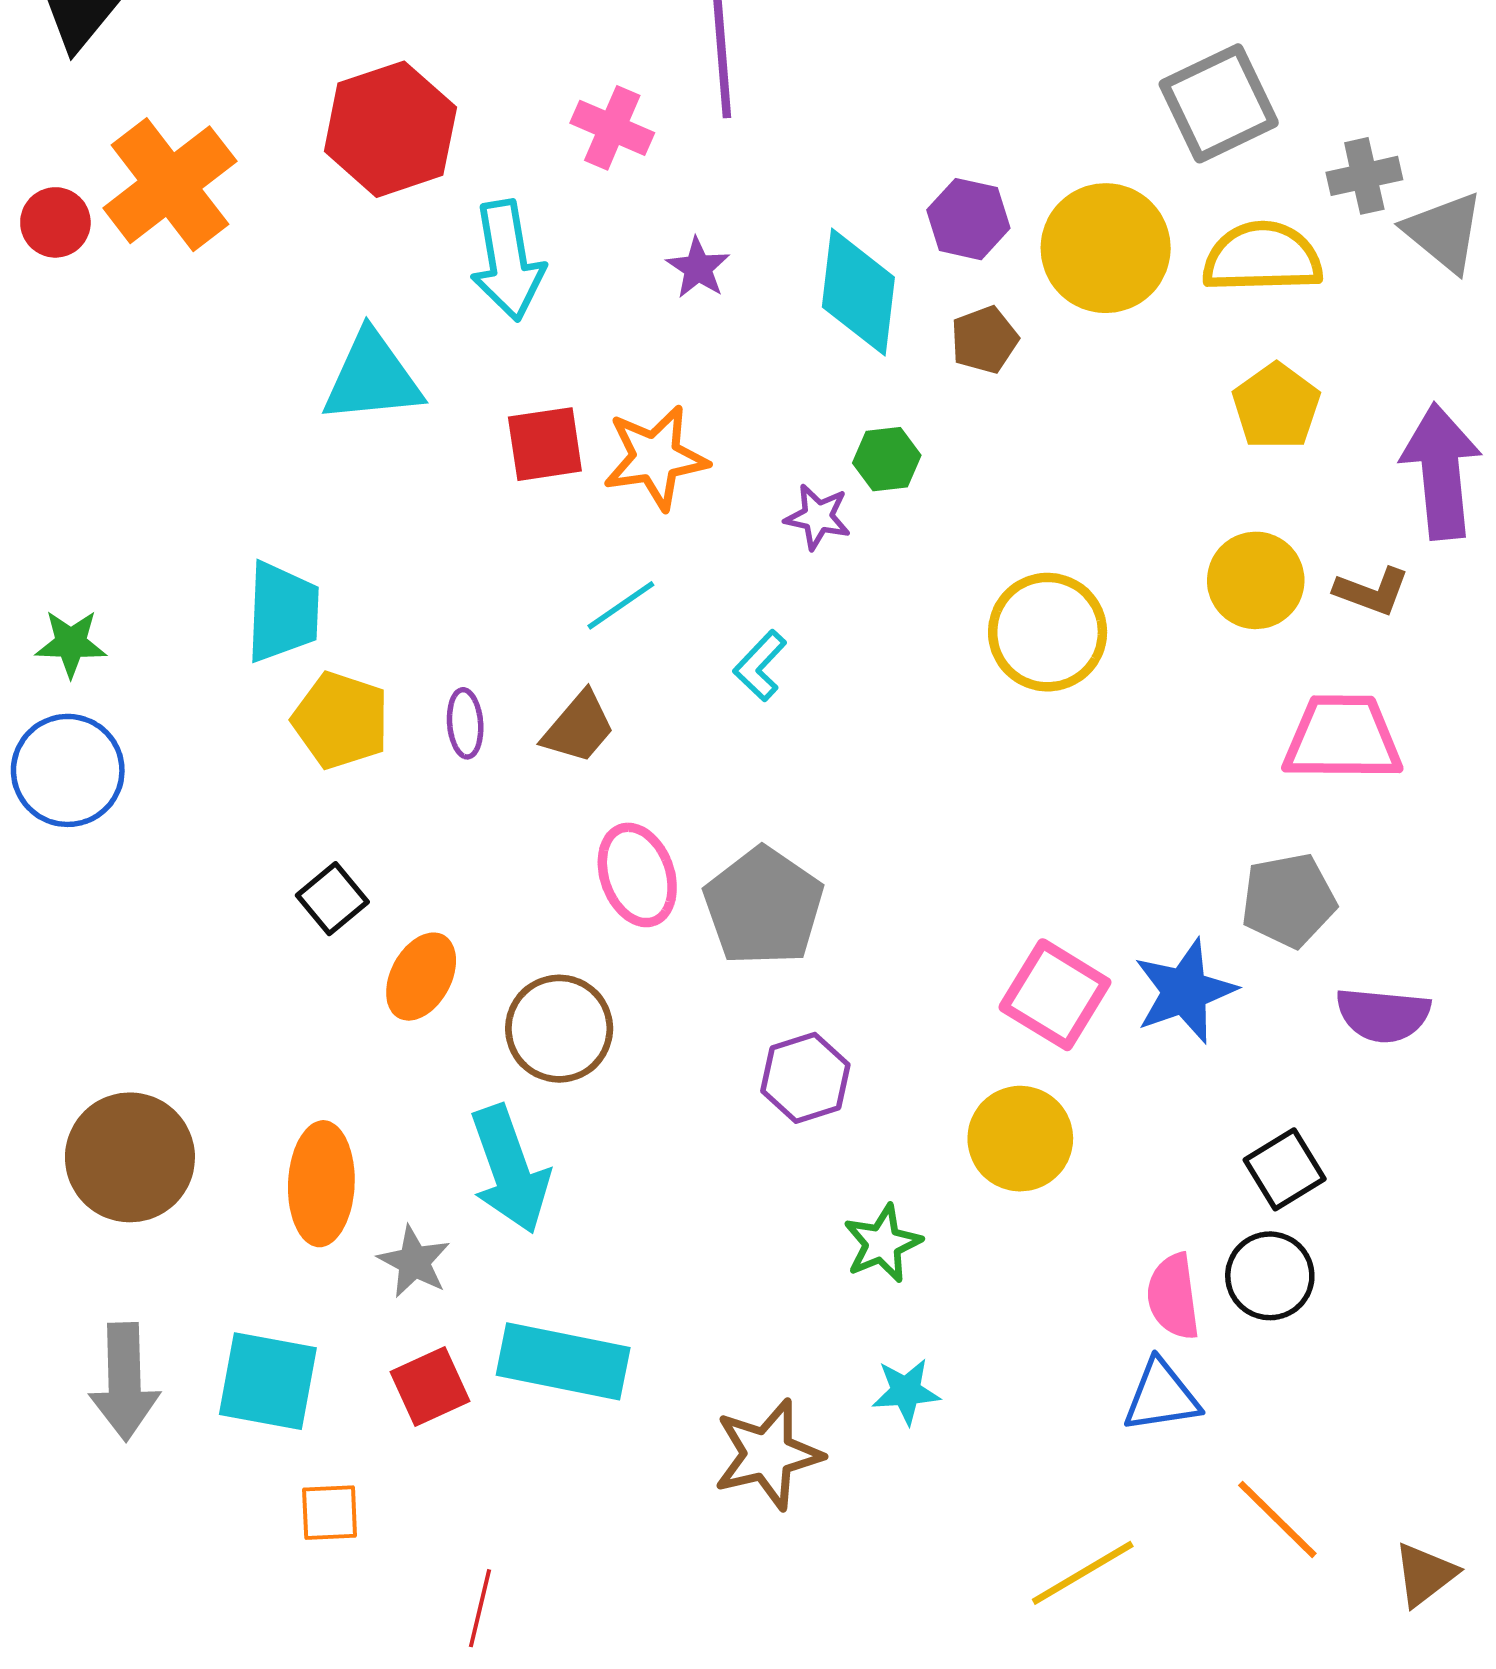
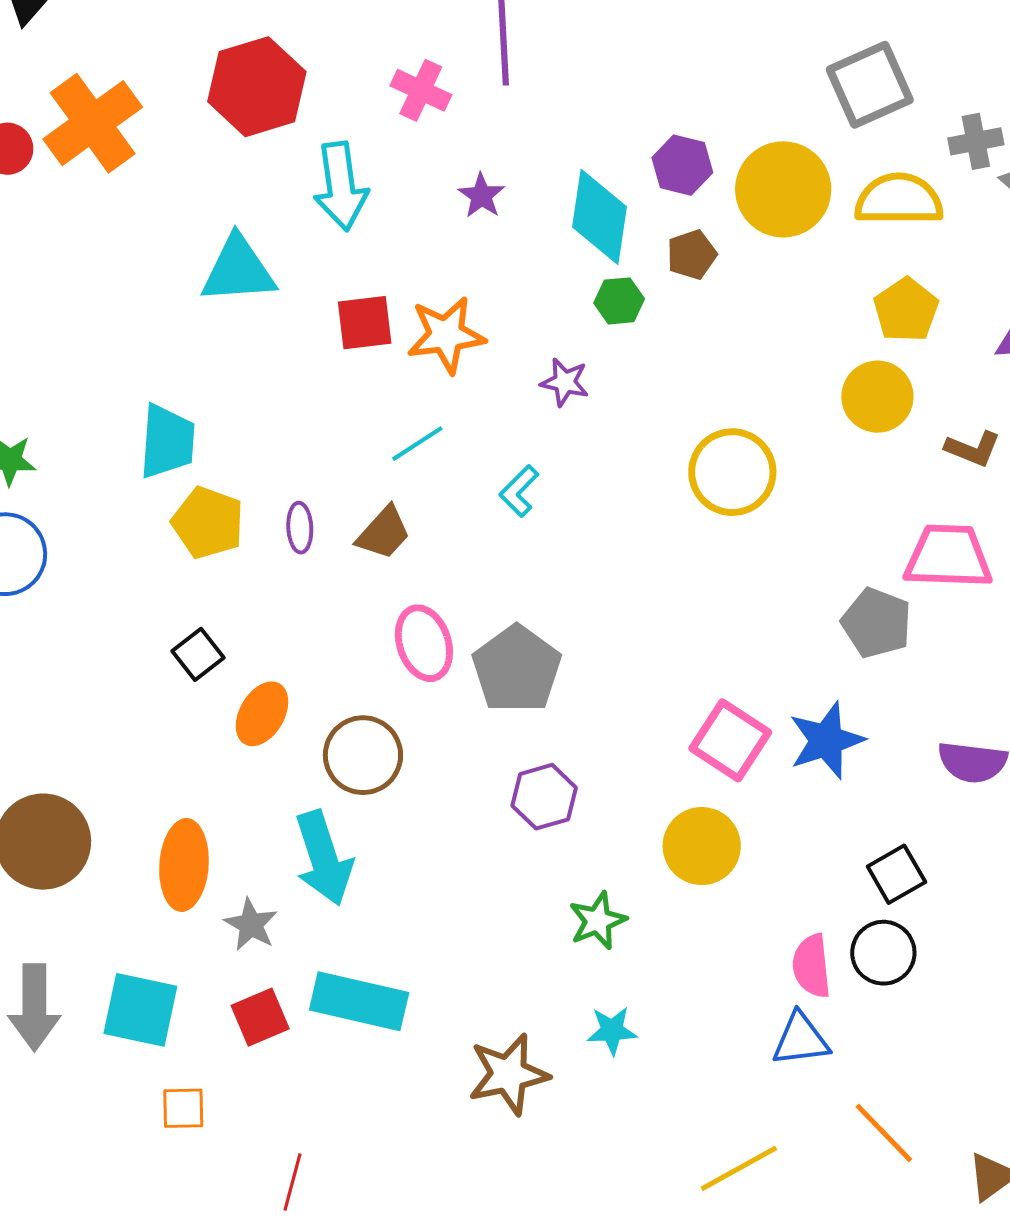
green hexagon: (887, 459) -> (619, 301), moved
yellow circle: (1256, 580) -> (877, 397), moved
gray pentagon: (1288, 900) -> (877, 623), moved, turned 30

